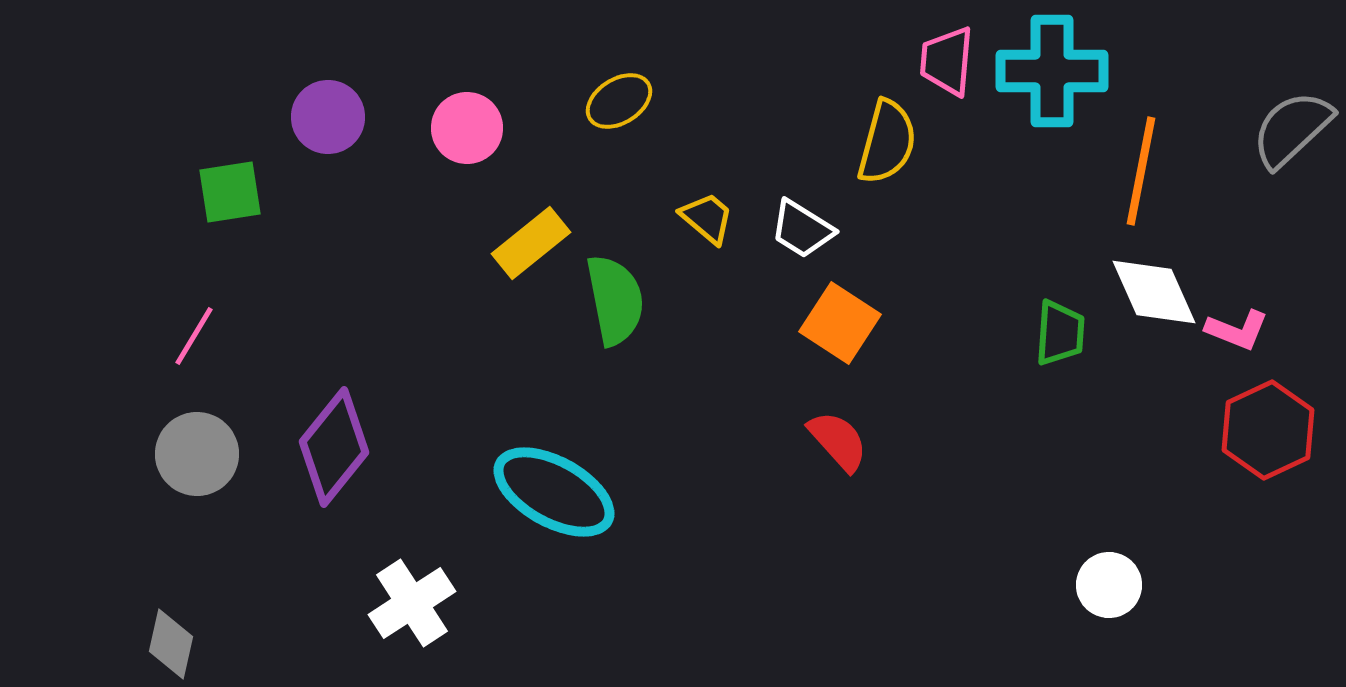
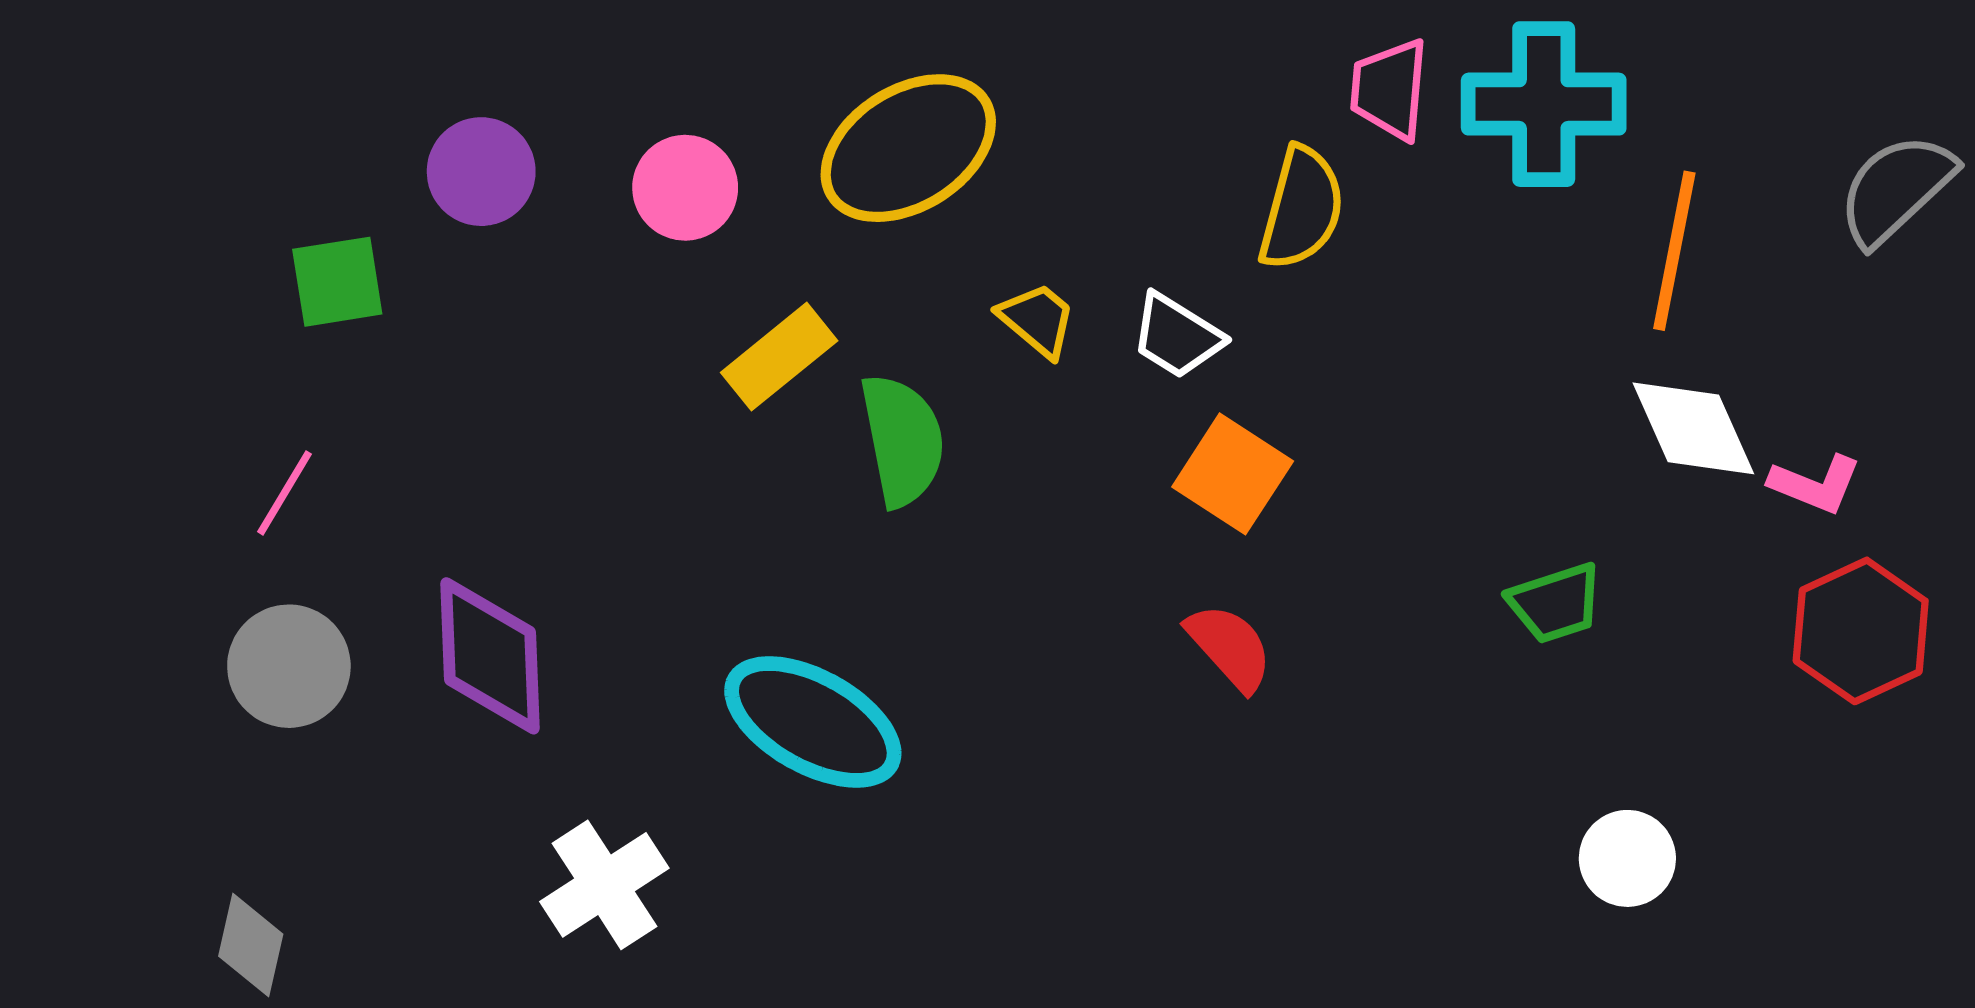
yellow ellipse: (619, 101) -> (908, 148), size x1.8
green trapezoid: (1060, 333) -> (1555, 603), moved, turned 68
purple diamond: (334, 447) -> (490, 656), turned -41

